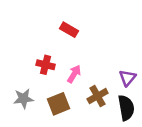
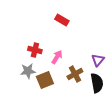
red rectangle: (69, 30) -> (62, 20), moved
gray star: (23, 99) -> (28, 71), moved

